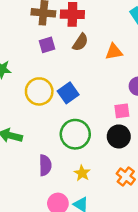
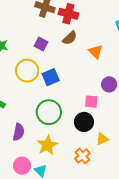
purple square: (47, 45) -> (41, 44), moved, turned 32
orange triangle: (114, 52) -> (96, 52), turned 42
yellow star: (82, 173) -> (47, 145), size x1.5

